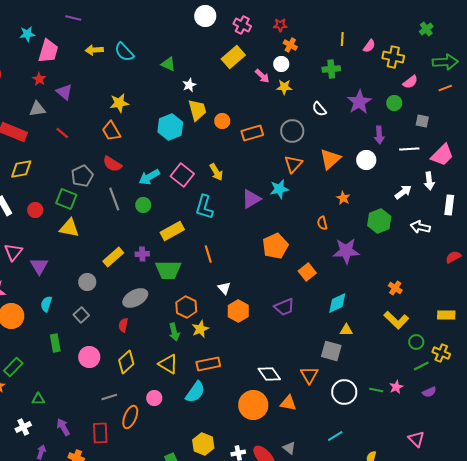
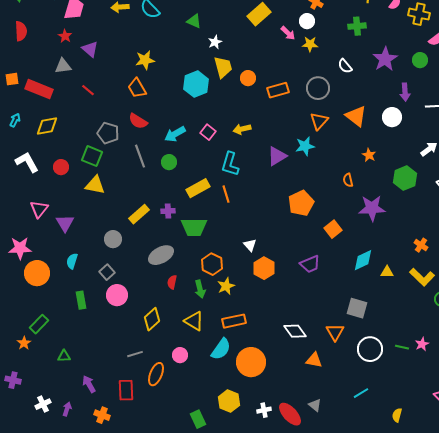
orange triangle: (330, 159) -> (356, 116), turned -40
yellow arrow: (216, 172) -> (242, 129), turned 108
pink square: (182, 175) -> (208, 132), size x0.7
gray pentagon: (82, 176) -> (108, 133), turned -30
orange line: (208, 254) -> (226, 194), moved
red semicircle: (123, 325) -> (172, 282), moved
yellow triangle: (346, 330) -> (387, 272), moved
pink circle: (89, 357) -> (117, 295), moved
orange circle: (253, 405) -> (251, 362), moved
white cross: (23, 427) -> (43, 404), moved

